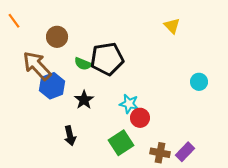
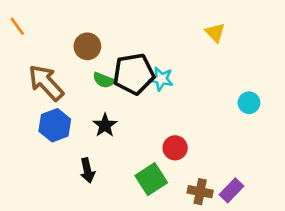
brown circle: (57, 37) -> (87, 46), moved
blue hexagon: (52, 86) -> (55, 125), moved
cyan star: (129, 104) -> (161, 79), moved

